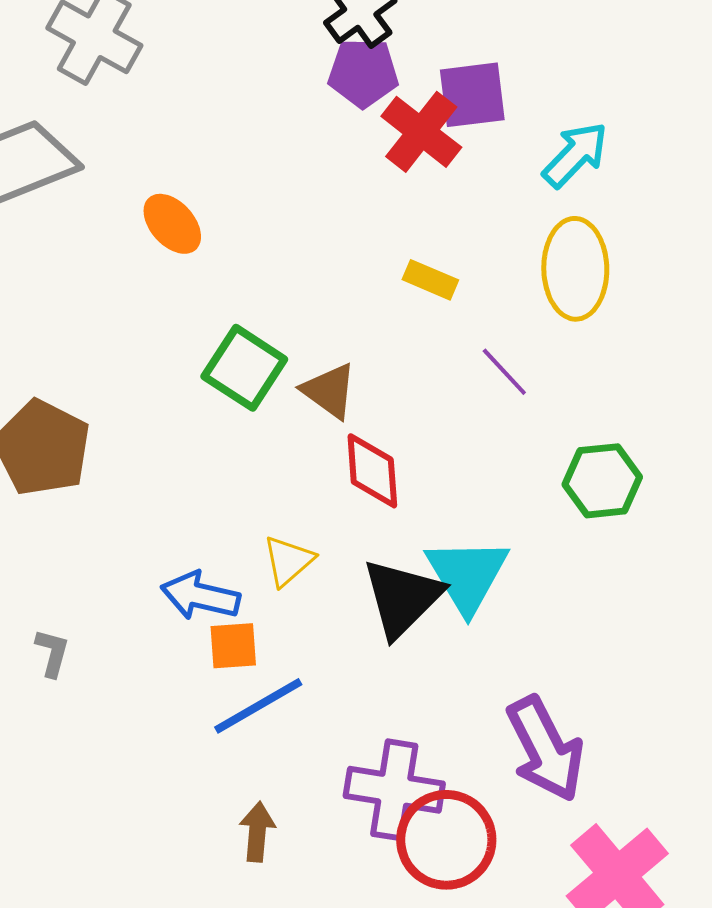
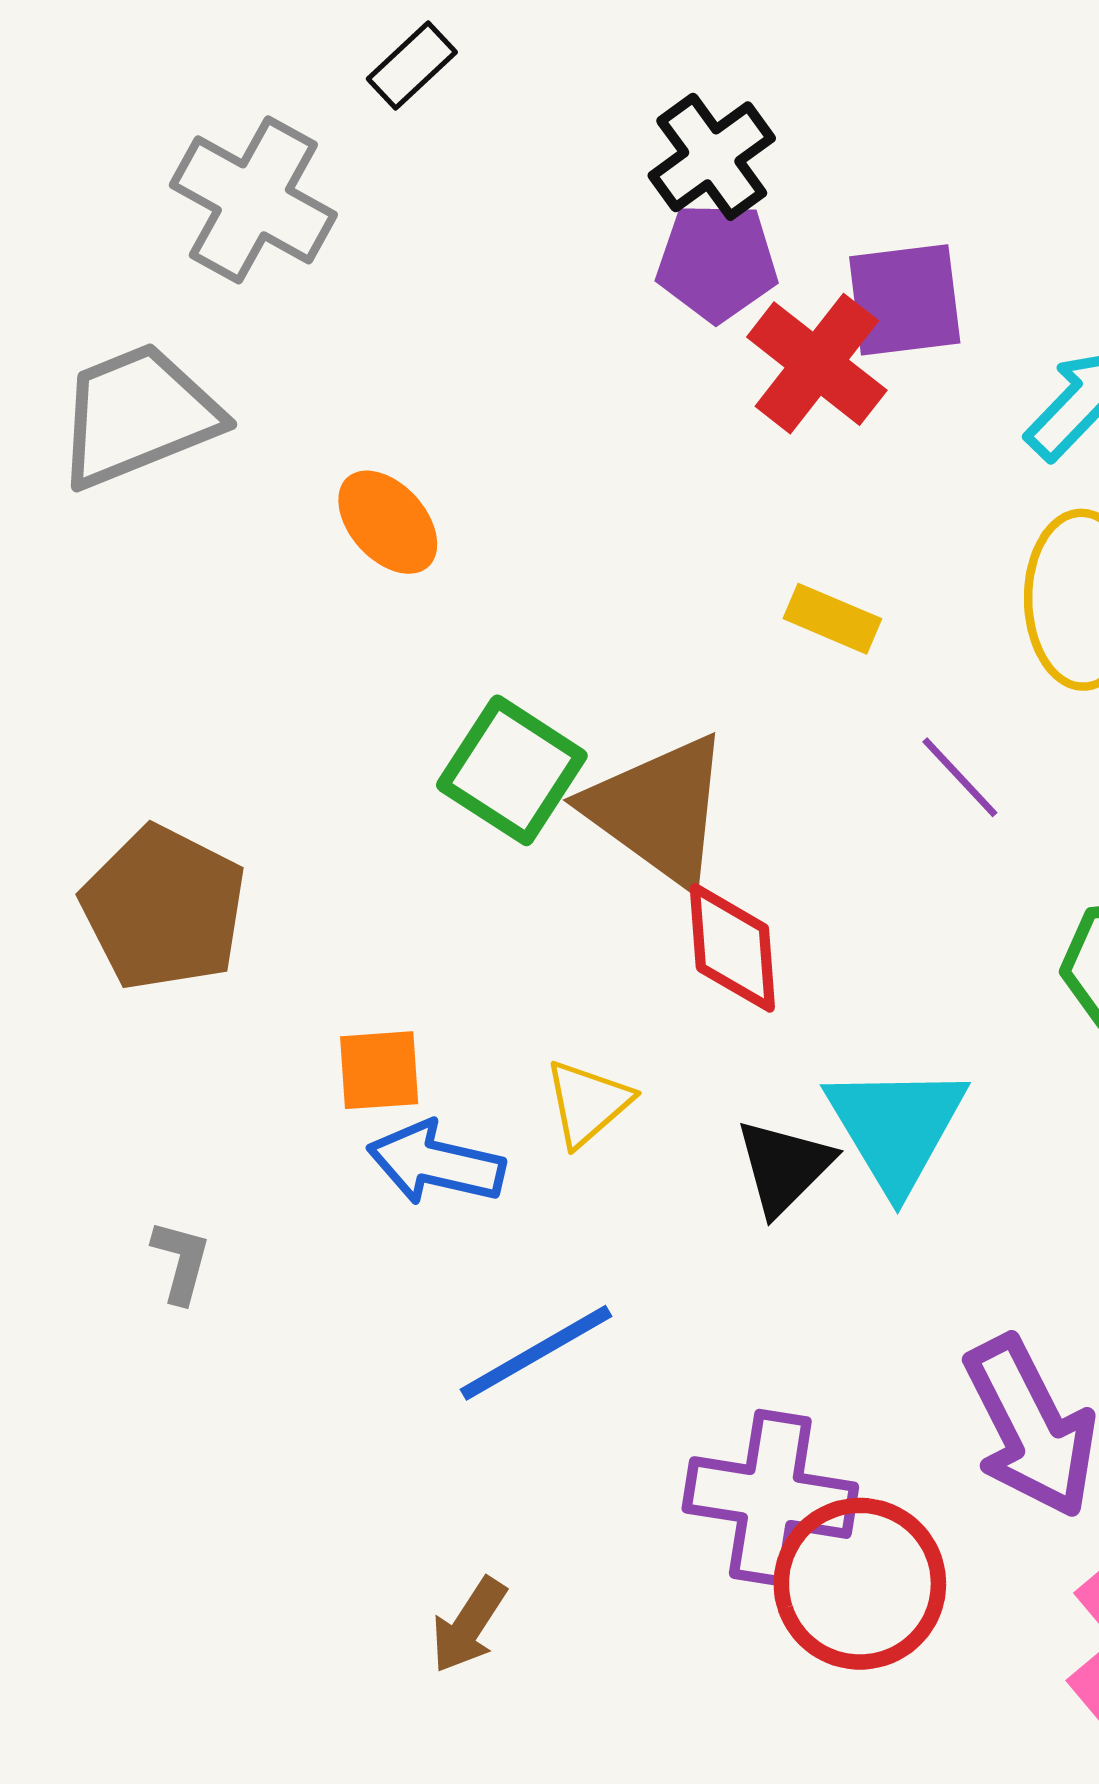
brown triangle: (329, 391) -> (658, 810), size x1.6
black triangle: (402, 598) -> (784, 1167), size x0.7
orange square: (233, 646) -> (379, 1070), moved
brown arrow: (257, 832) -> (469, 1625), moved, turned -152

